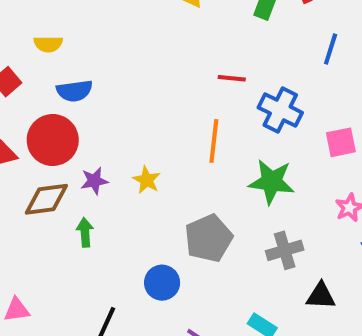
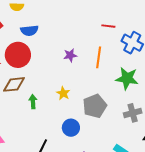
yellow star: (147, 180) -> (63, 93), moved
purple star: (94, 181) -> (70, 55), moved

